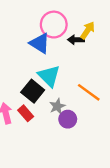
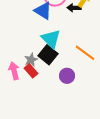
black square: (33, 91) -> (48, 55), moved
gray star: (57, 106) -> (31, 60), moved

